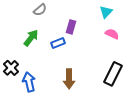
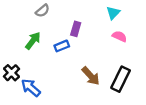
brown arrow: (69, 79) -> (91, 76), moved, turned -42
blue arrow: (29, 82) -> (31, 88), turned -36

